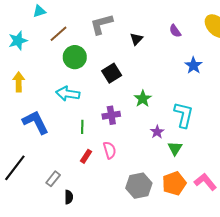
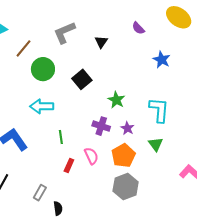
purple cross: (111, 115) -> (101, 126), moved, turned 36
purple star: (157, 132) -> (127, 128), moved
orange pentagon: (174, 183) -> (123, 156), moved

